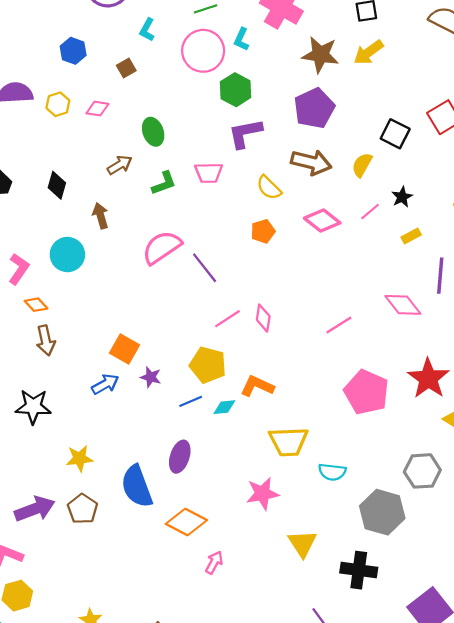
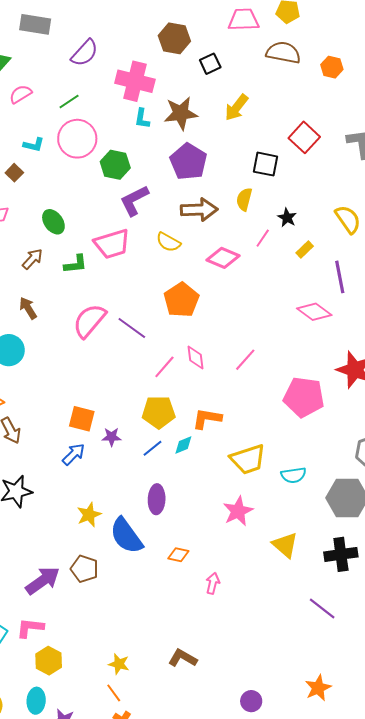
cyan L-shape: (147, 30) -> (34, 145), moved, turned -90
cyan L-shape: (241, 39) -> (142, 119), moved
yellow arrow: (369, 52) -> (236, 108), moved
pink trapezoid: (209, 173) -> (112, 244), size x1.4
green L-shape: (164, 183) -> (75, 264), turned 30
orange pentagon: (263, 231) -> (181, 300), moved, size x1.6
pink line: (339, 325) -> (245, 360), moved
yellow star: (79, 458) -> (89, 515), moved
orange diamond: (186, 522) -> (178, 555), size x0.6

